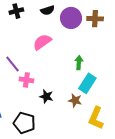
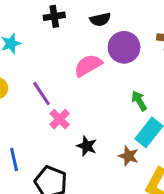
purple circle: (71, 18) -> (124, 47), moved
green arrow: (79, 63) -> (139, 101), turned -40
pink cross: (26, 80) -> (60, 119), turned 32

